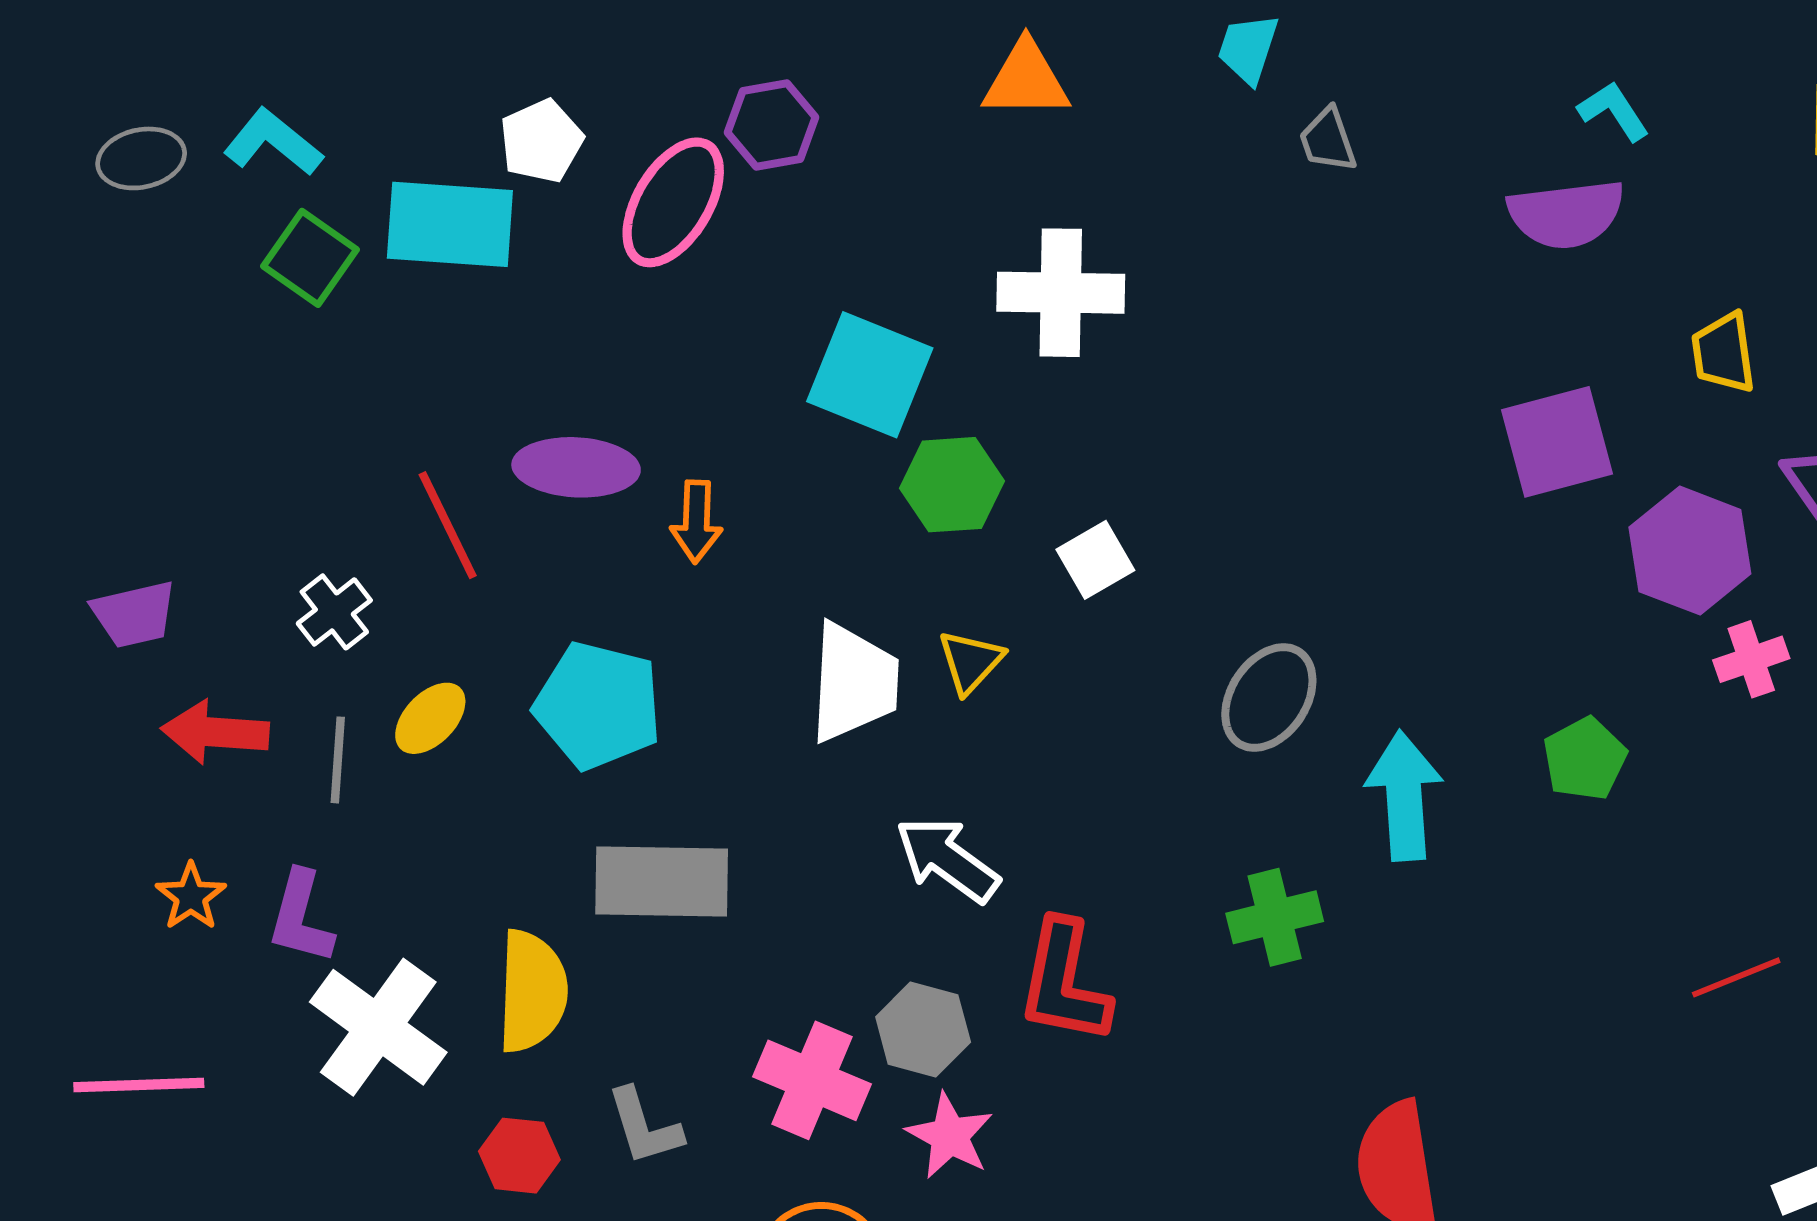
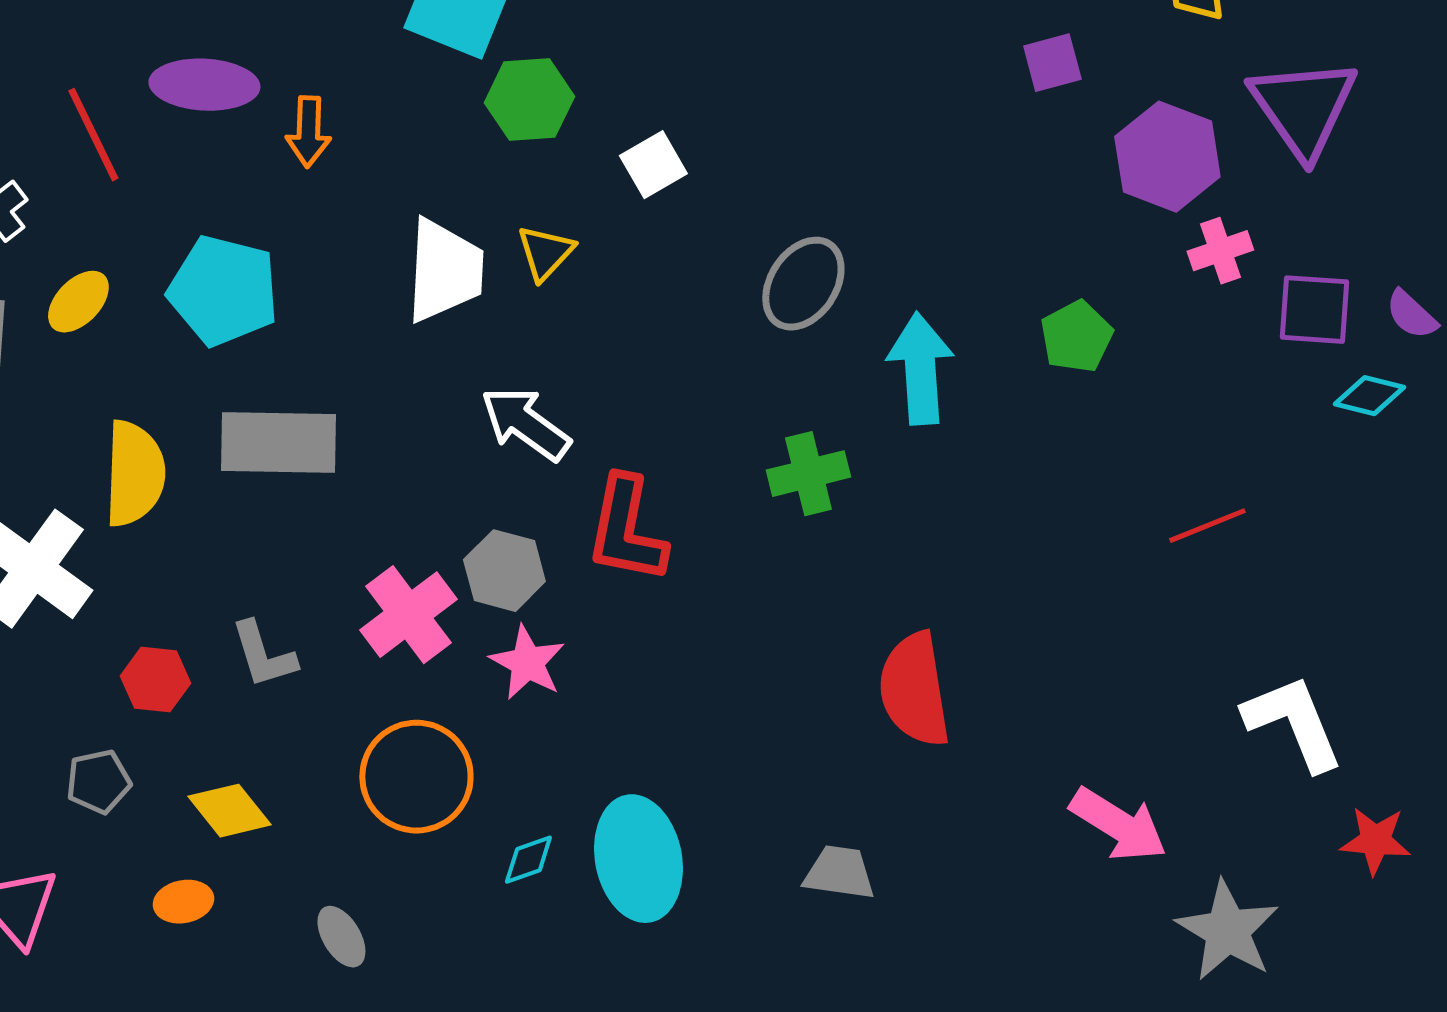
purple square: (1557, 442) -> (1052, 63), size x0.6
yellow semicircle: (532, 991) -> (134, 474), moved
pink cross: (812, 1080) -> (408, 615), turned 30

